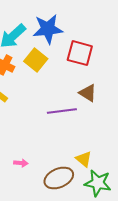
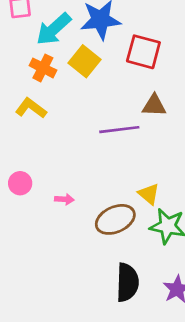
brown triangle: (88, 93) -> (154, 105), turned -30

